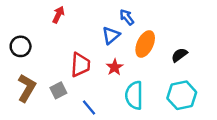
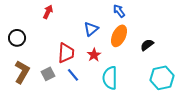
blue arrow: (127, 17) -> (119, 11), moved
cyan hexagon: (182, 95) -> (162, 78), moved
blue line: (89, 108) -> (73, 75), moved

